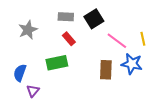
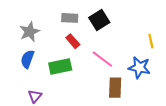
pink line: (117, 41) -> (102, 59), moved
brown rectangle: (106, 70) -> (115, 88), moved
blue semicircle: (20, 73) -> (27, 59), moved

